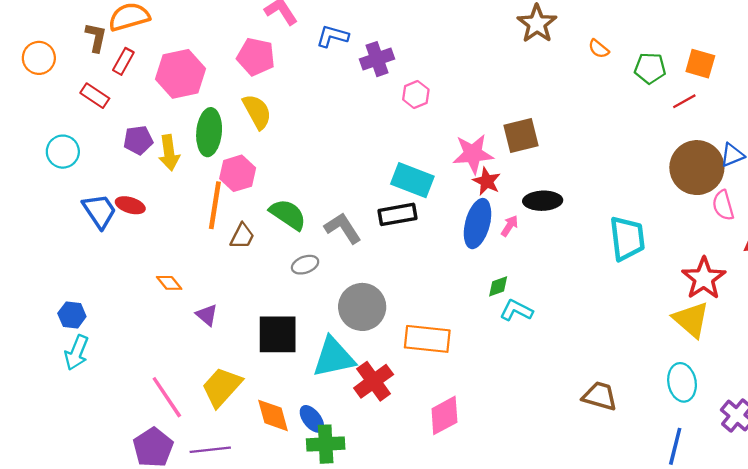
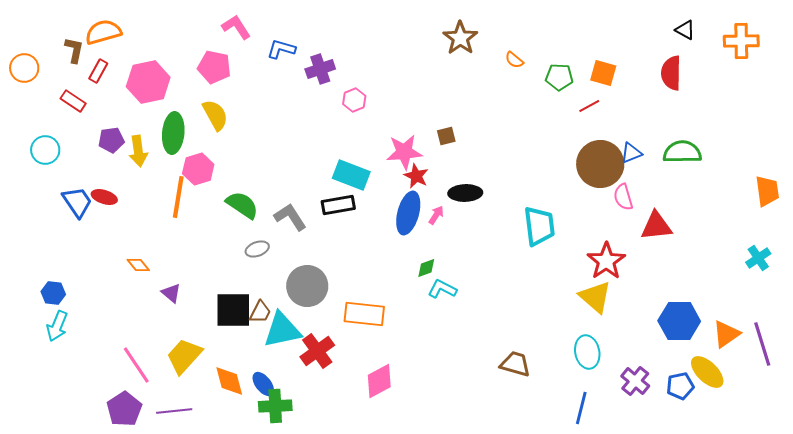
brown square: (521, 136) -> (446, 136), size x0.6
brown trapezoid: (242, 236) -> (260, 312), moved

